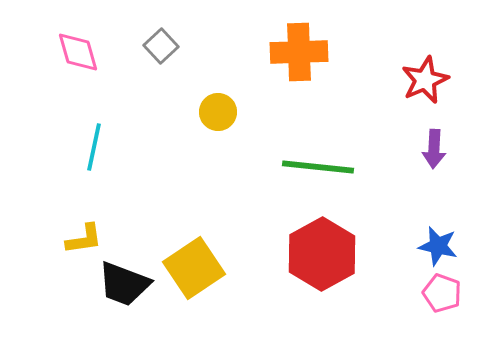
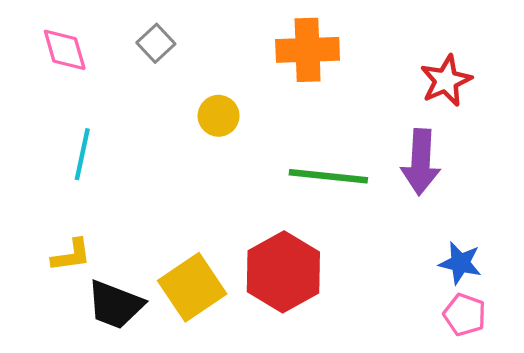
purple arrow: (434, 149) -> (421, 162), moved, size x1.5
red hexagon: (322, 254) -> (283, 272), moved

